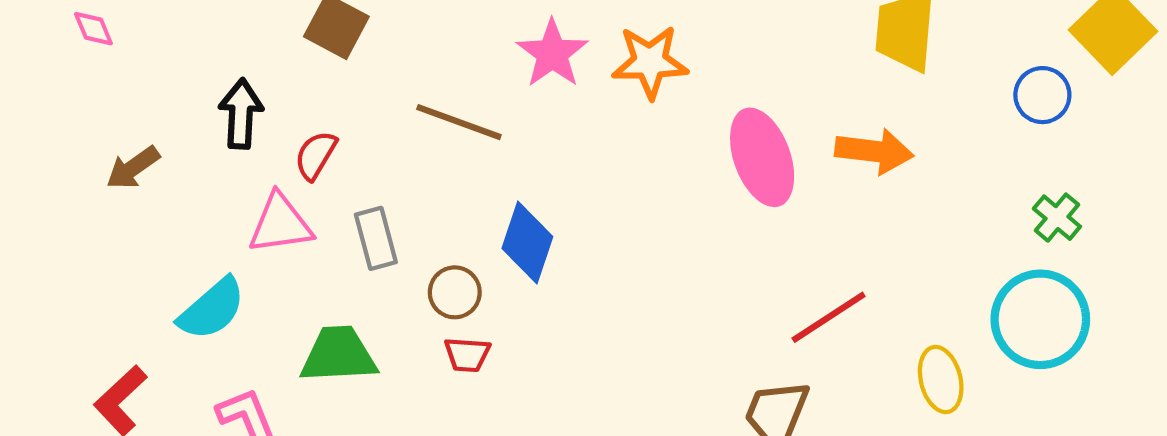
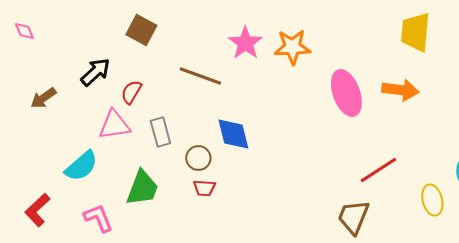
black arrow: (241, 114) -> (95, 72), turned 44
blue diamond: (527, 243) -> (233, 134), turned -33
green trapezoid: (338, 355) -> (142, 188), turned 114

